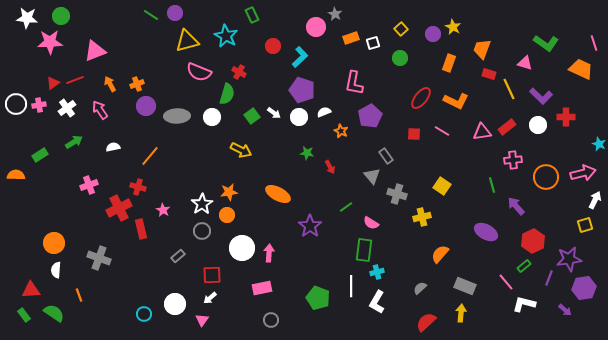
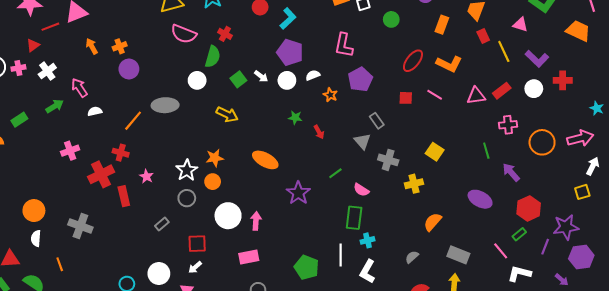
red rectangle: (489, 74) -> (483, 36), turned 48
red line: (75, 80) -> (50, 27), moved
pink arrow: (100, 110) -> (79, 88), moved
gray ellipse: (177, 116) -> (165, 105), moved

